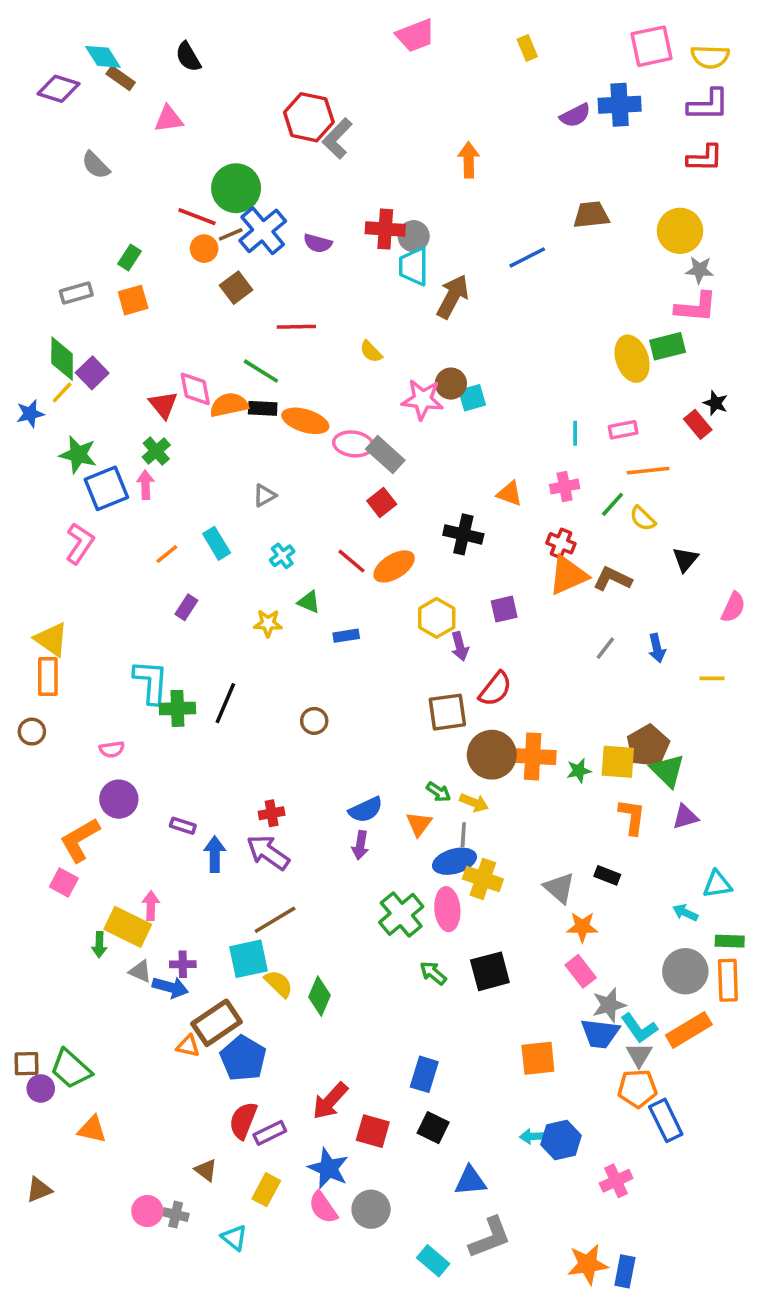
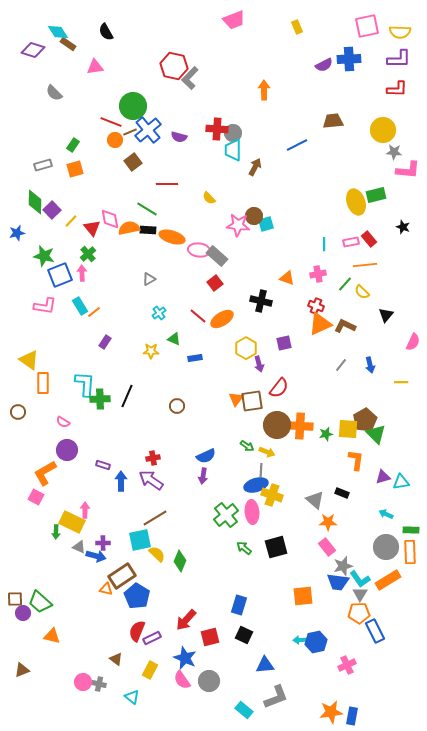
brown arrow: (453, 297) -> (255, 167), size x0.7
pink L-shape: (696, 307) -> (408, 170), moved
yellow line: (62, 392) -> (71, 221), moved
red rectangle: (698, 424) -> (369, 239), moved
pink L-shape: (80, 543) -> (45, 306), turned 65
cyan rectangle: (217, 543) -> (80, 306), moved
orange rectangle: (48, 677) -> (43, 383), moved
pink semicircle: (112, 749) -> (63, 422), turned 40
purple triangle: (685, 817) -> (383, 477), moved
orange triangle: (419, 824) -> (236, 399), moved
cyan triangle: (717, 884) -> (401, 482), moved
red square: (373, 1131) -> (210, 637), turned -30

